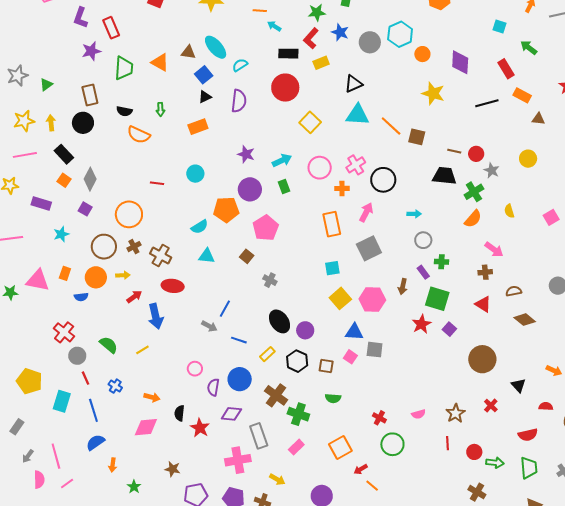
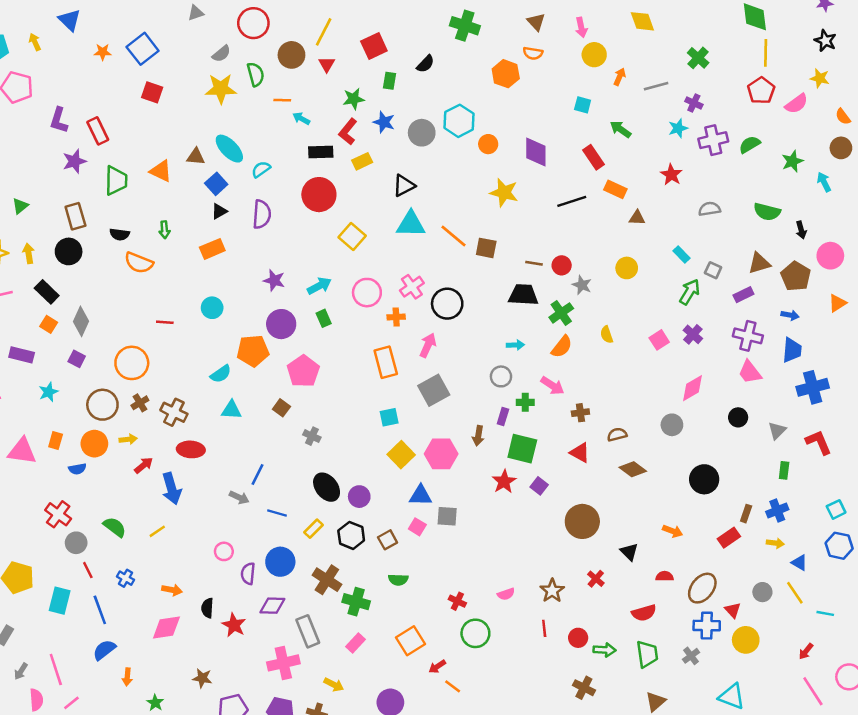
cyan arrow: (414, 214) -> (515, 345), moved
pink arrow: (494, 250) -> (552, 386), moved
purple rectangle: (423, 272) -> (503, 416), turned 56
brown square: (326, 366) -> (388, 540), turned -35

